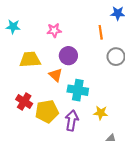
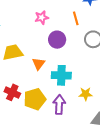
pink star: (54, 30) -> (42, 17), moved
purple circle: (68, 56) -> (57, 40), moved
orange triangle: (56, 75) -> (39, 64), turned 32

